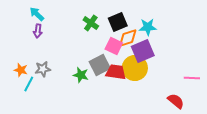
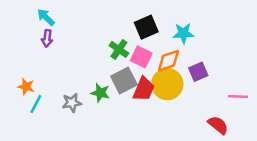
green cross: (91, 23) -> (119, 49), moved
orange diamond: (128, 38) -> (169, 61), moved
purple square: (143, 51) -> (198, 72), moved, size x0.7
gray star: (43, 69) -> (72, 103), moved
red trapezoid: (116, 72) -> (144, 89), turned 105

